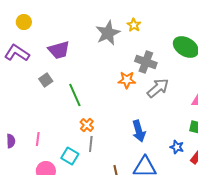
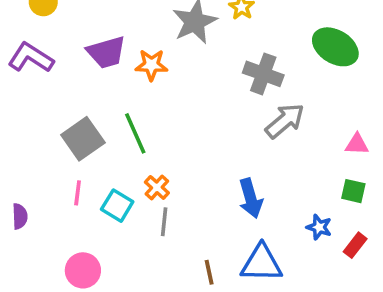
gray square: (46, 80) -> (83, 139), moved, size x1.6
orange star: (127, 80) -> (151, 65), moved
pink line: (38, 139) -> (78, 193), moved
cyan square: (70, 156) -> (117, 206), moved

